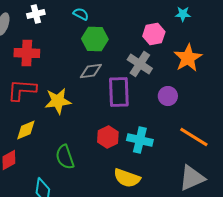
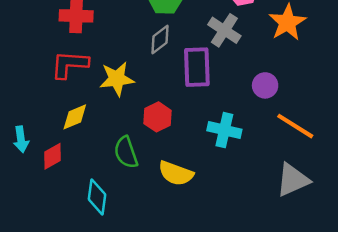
gray diamond: (91, 71) -> (160, 39), turned -30
purple circle: (168, 96) -> (265, 85), moved
red hexagon: (108, 137) -> (157, 117), moved
yellow semicircle: (127, 178) -> (176, 173), moved

